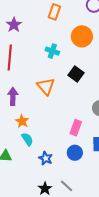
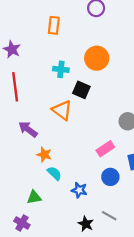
orange circle: (82, 36) -> (97, 58), moved
black square: (76, 74) -> (81, 90), moved
purple arrow: (13, 96) -> (28, 129), turned -42
pink rectangle: (76, 128) -> (105, 149), turned 49

